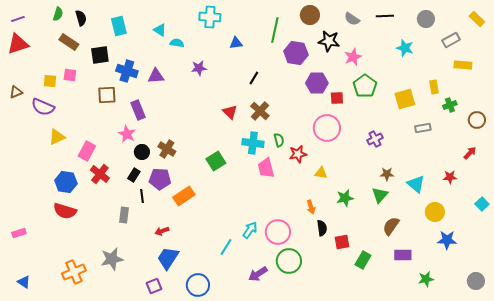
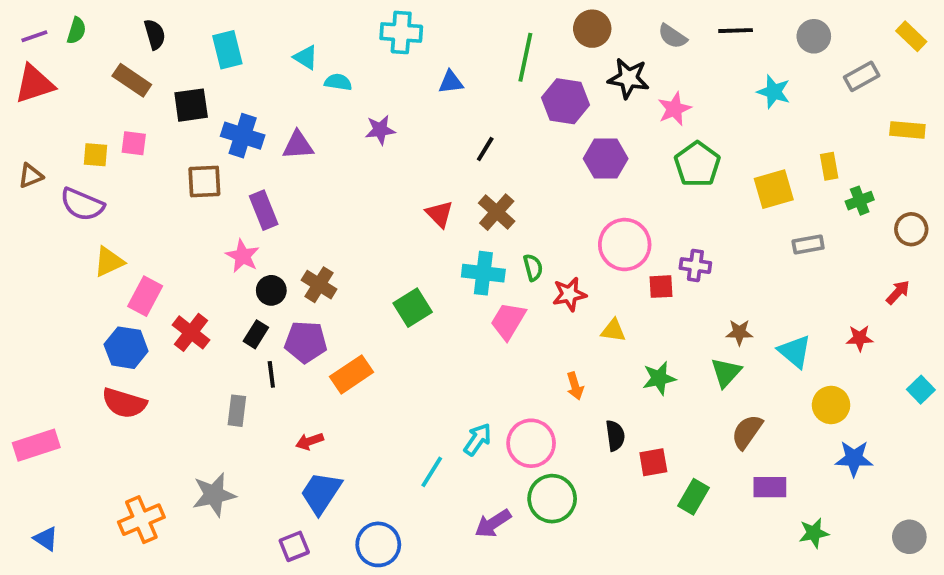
green semicircle: (58, 14) -> (76, 31), moved
yellow rectangle: (463, 65) -> (907, 130), moved
red square: (337, 98) -> (661, 287), moved
purple cross: (375, 139) -> (695, 266), moved, turned 35
pink rectangle: (87, 151) -> (145, 296), moved
pink trapezoid: (266, 168) -> (508, 321), turned 45
orange arrow: (311, 207) -> (575, 386), moved
pink rectangle: (19, 233) -> (36, 445), size x1.6

